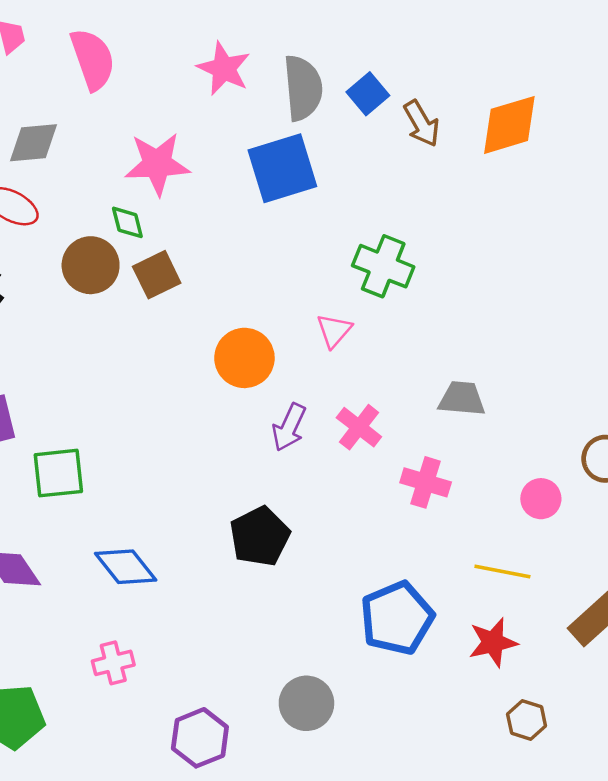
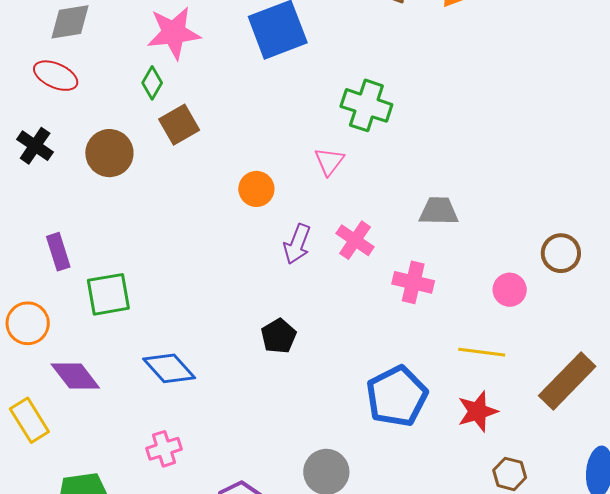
green diamond: (127, 222) -> (152, 83), turned 48
brown circle: (91, 265) -> (109, 153), moved
orange circle: (244, 358) -> (256, 189), size x0.7
black pentagon: (260, 536) -> (279, 336), size x0.7

